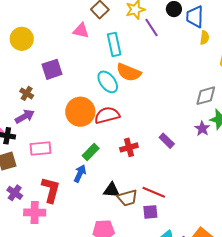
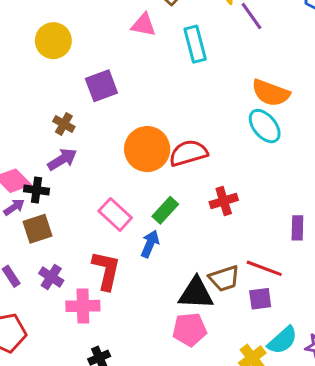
orange semicircle: (129, 72) -> (271, 93), moved
cyan ellipse: (108, 82) -> (265, 126), moved
purple rectangle: (167, 141) -> (297, 228), moved, turned 49
pink rectangle: (41, 149) -> (115, 214), moved, turned 50
black triangle: (112, 190) -> (196, 293), moved, size x1.4

